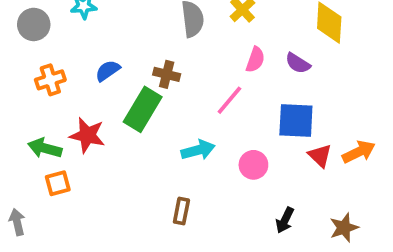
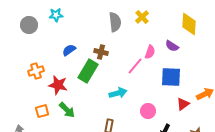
pink semicircle: (255, 60) -> (150, 52), moved
orange cross: (50, 80) -> (36, 71), moved
green arrow: (45, 148) -> (67, 110), moved, turned -150
red triangle: (320, 156) -> (183, 104), moved, turned 40
pink circle: (253, 165) -> (148, 111), moved

